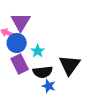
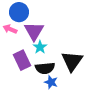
purple triangle: (21, 22) -> (34, 31), moved
blue circle: (17, 43) -> (19, 12), moved

